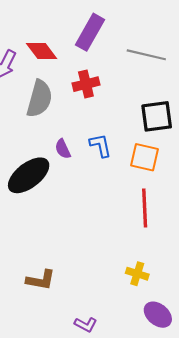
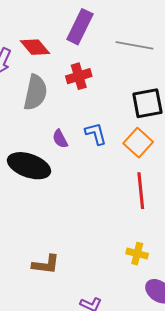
orange square: (144, 157) -> (138, 143), turned 32
black ellipse: (29, 175) -> (29, 166), turned 60

